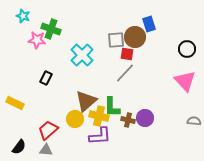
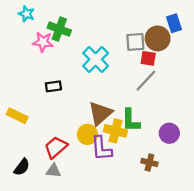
black rectangle: (46, 78) -> (53, 86), turned 56
brown cross: (128, 120) -> (149, 162), moved
purple L-shape: (100, 136) -> (101, 148), moved, turned 90

